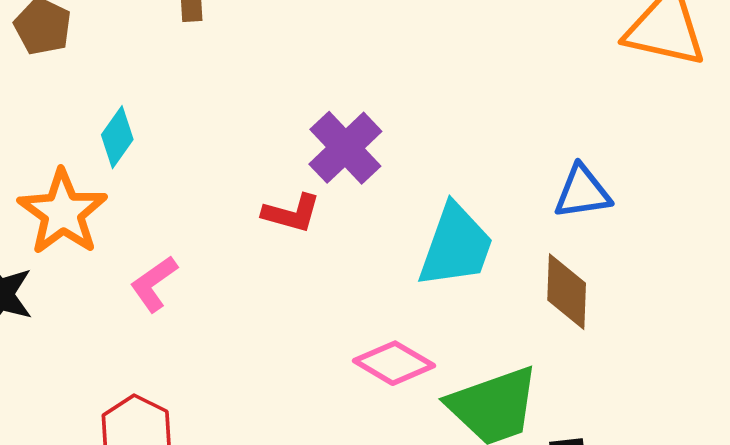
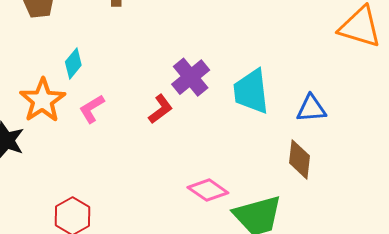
red L-shape: (292, 213) -> (160, 109), turned -56
cyan trapezoid: (456, 246) -> (251, 91), moved, turned 150
pink L-shape: (154, 284) -> (92, 109), moved

